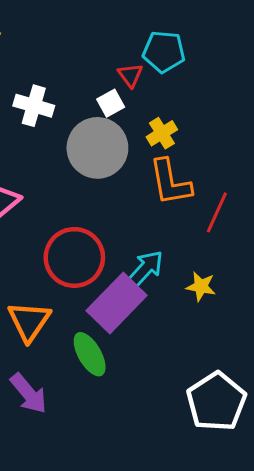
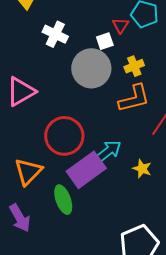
orange L-shape: (170, 182) -> (134, 98), turned -104

